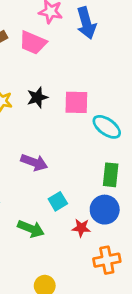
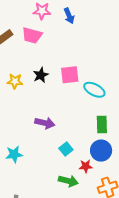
blue arrow: (86, 23) -> (69, 16), size x0.7
green arrow: (31, 229) -> (68, 181), moved

